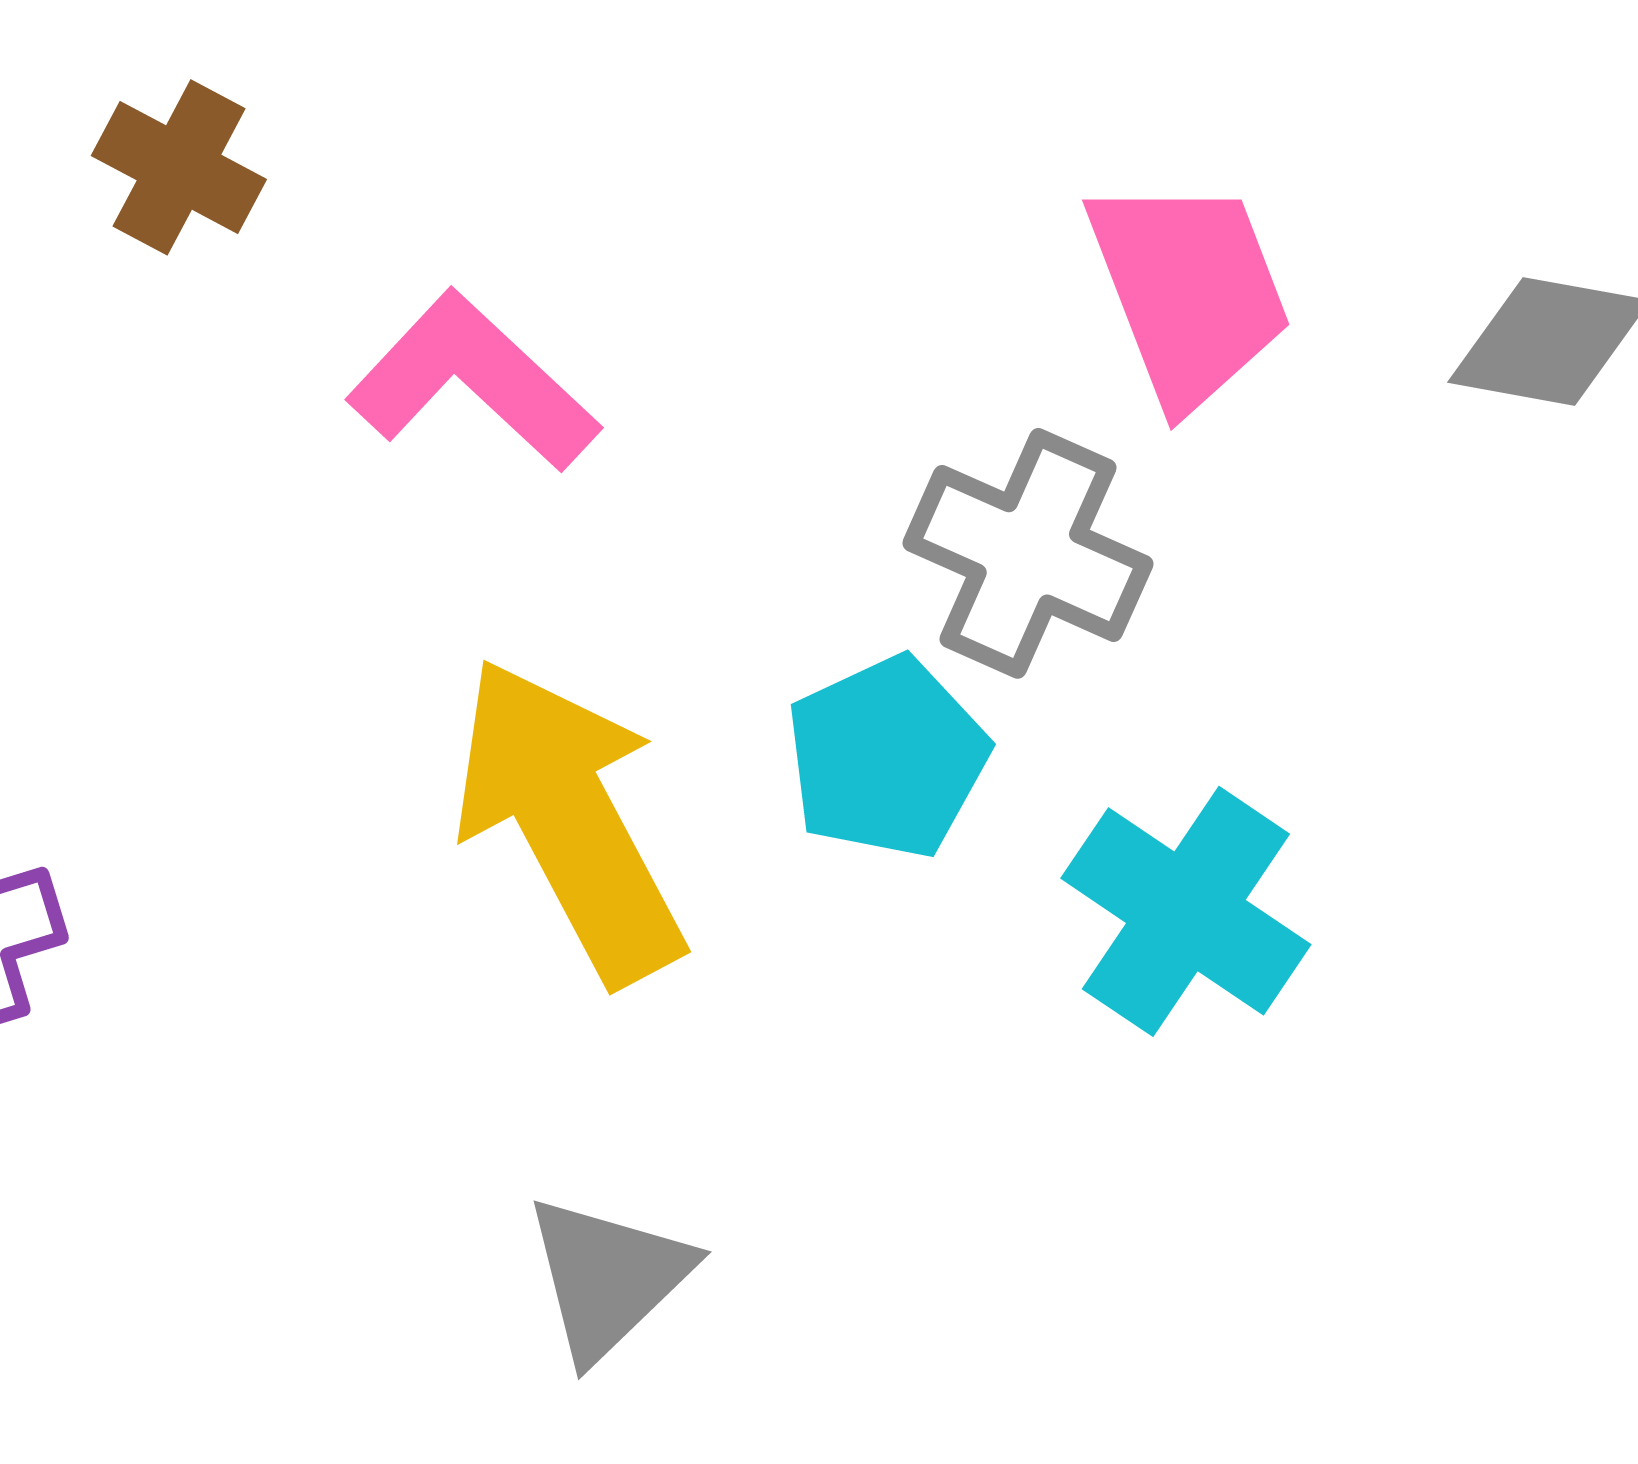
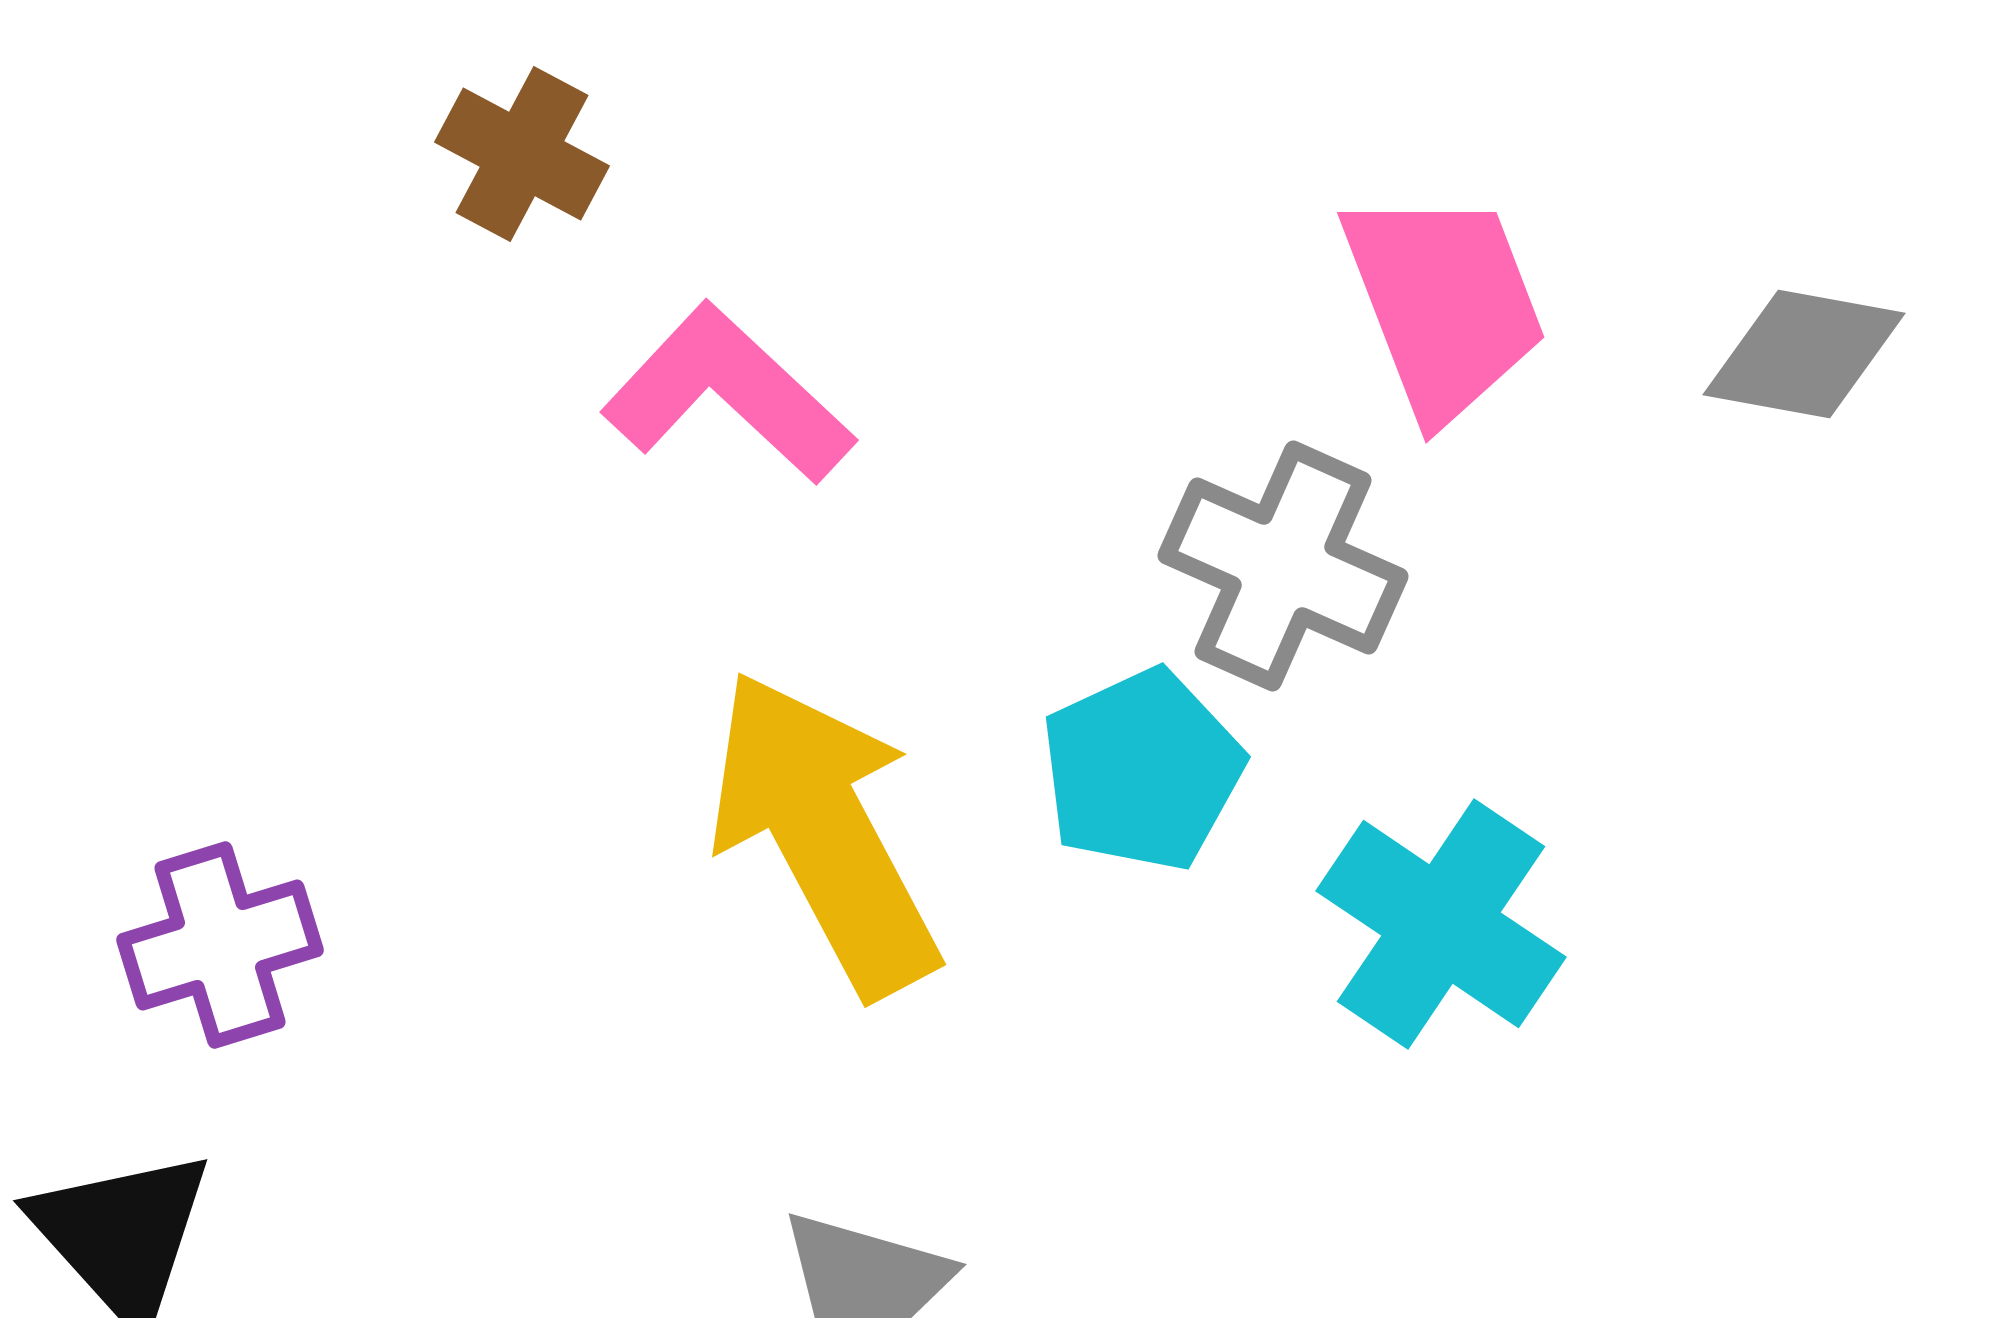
brown cross: (179, 167) -> (522, 154), moved

